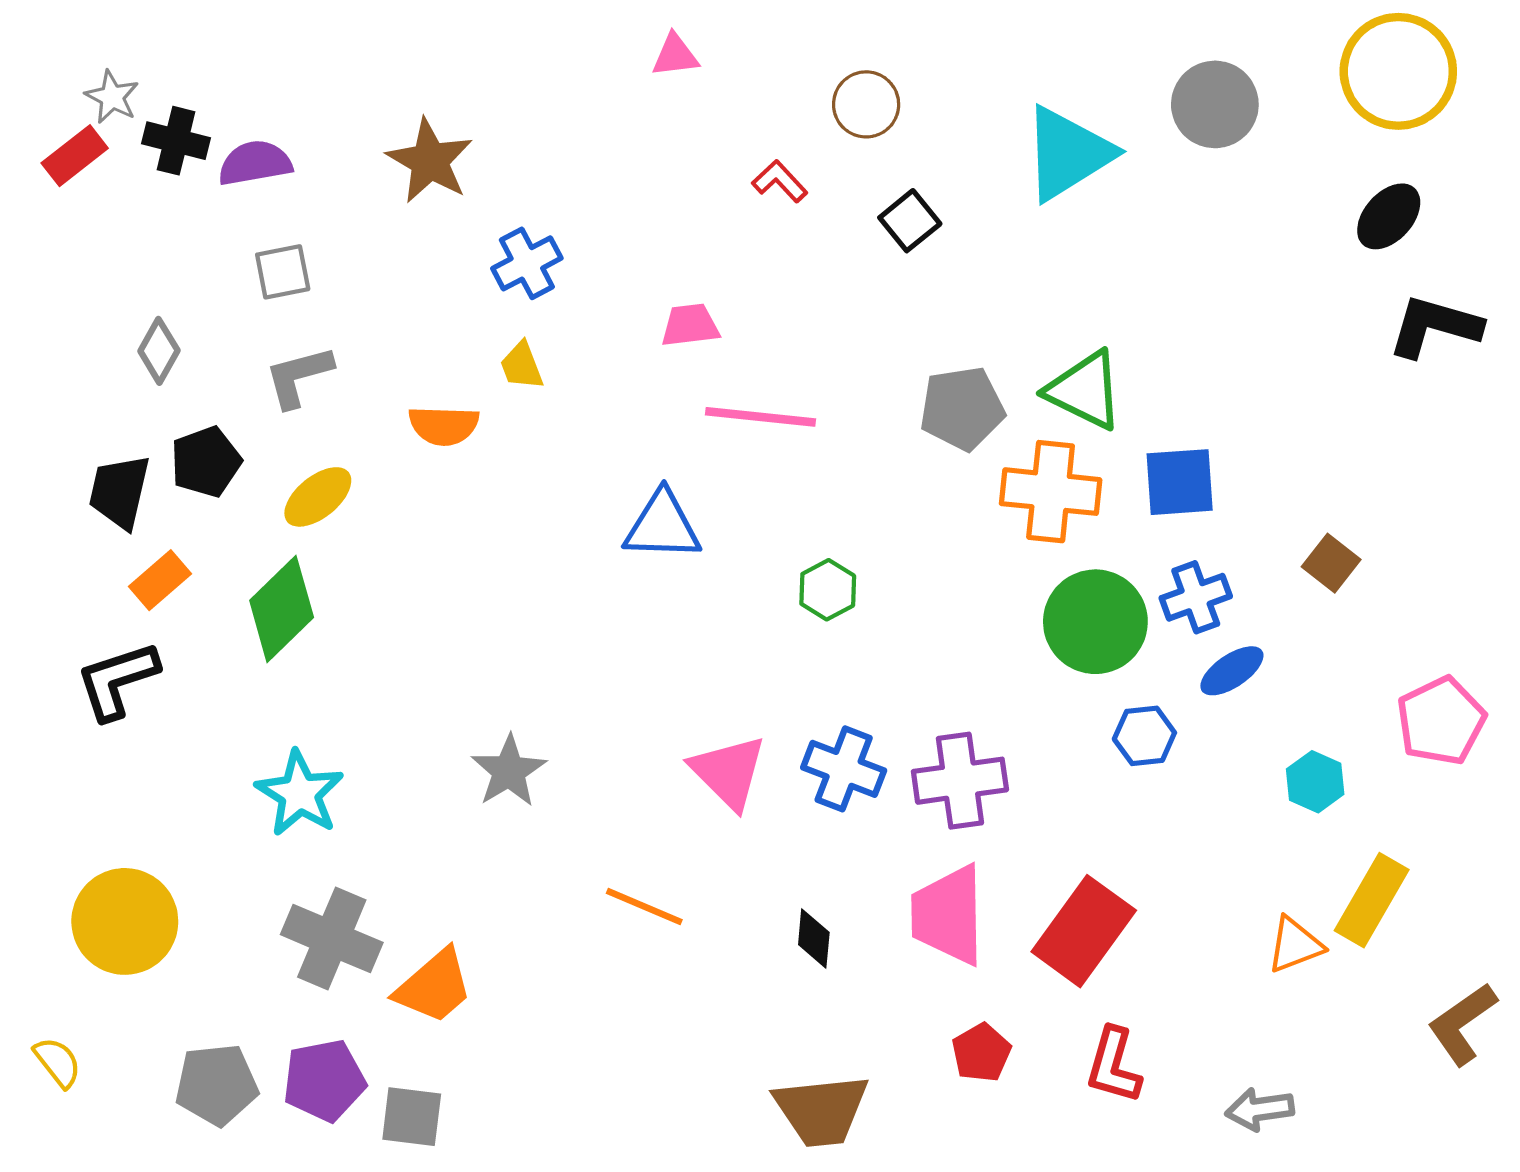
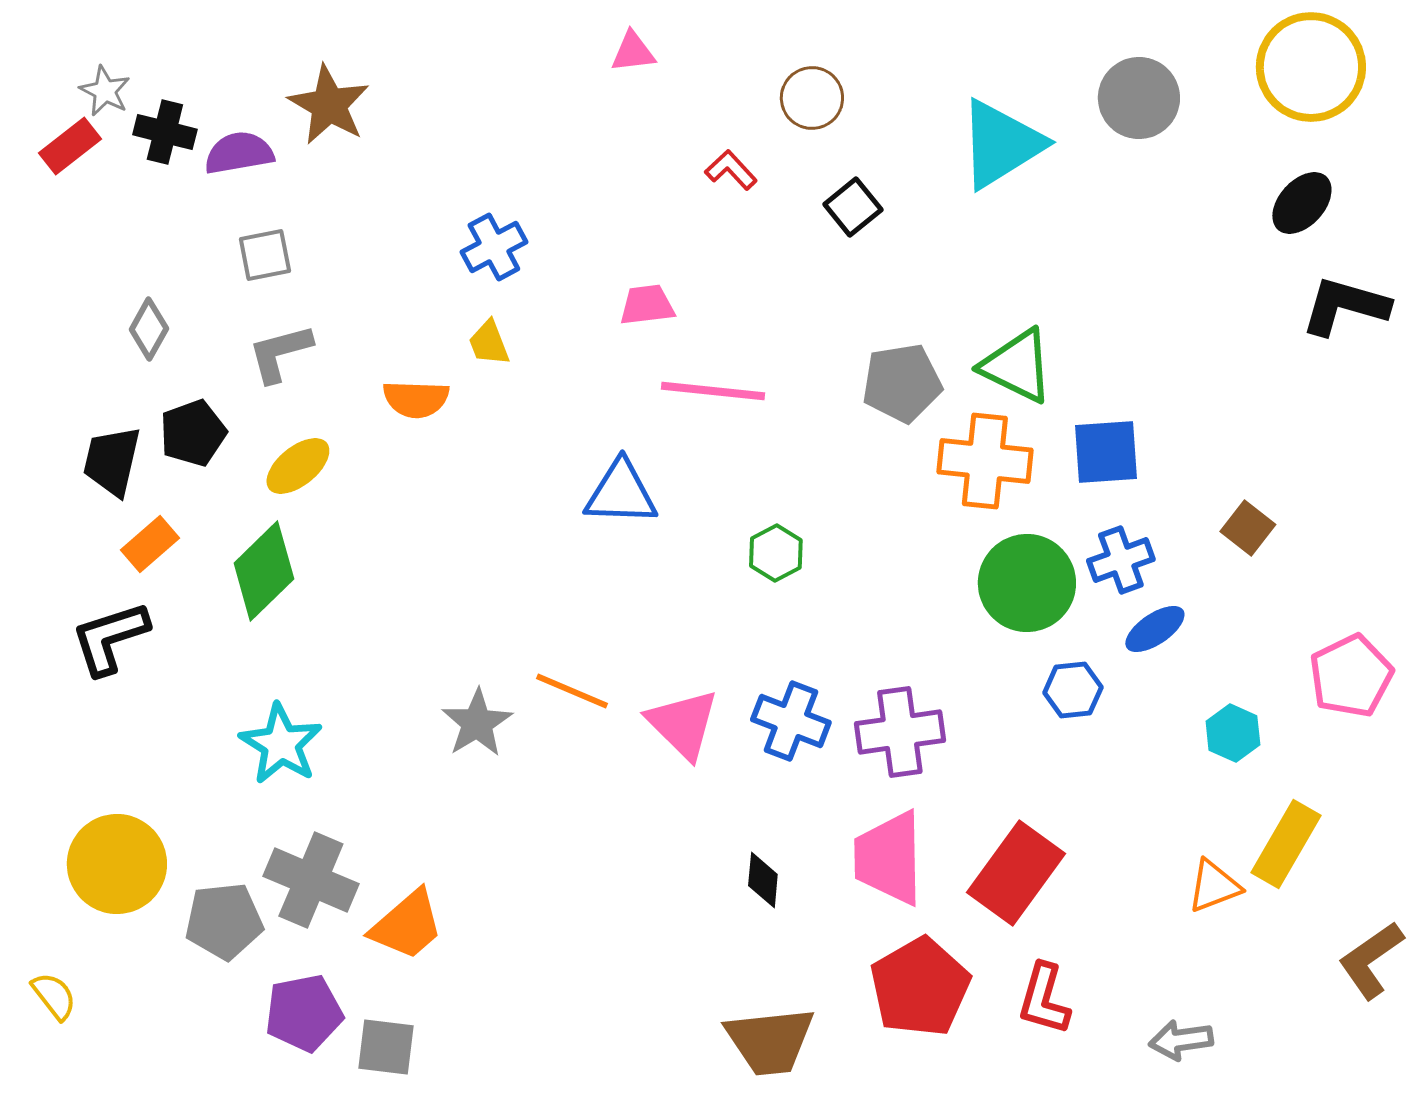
brown star: (430, 161) -> (329, 105), moved
orange line: (644, 907) -> (572, 691), moved
red pentagon: (981, 1053) -> (920, 987), size x1.8
gray pentagon: (217, 1085) -> (224, 921), moved

